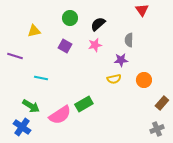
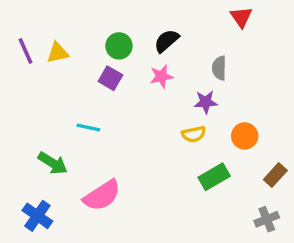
green circle: (70, 18) -> (119, 46), moved
purple line: (15, 56) -> (25, 51), moved, turned 49
cyan line: (41, 78) -> (88, 127), moved
green rectangle: (84, 104) -> (214, 177), moved
green arrow: (31, 106) -> (53, 163), moved

